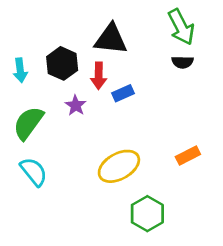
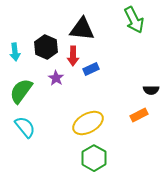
black semicircle: (183, 62) -> (151, 90), moved
green hexagon: (147, 214) -> (94, 158), moved

